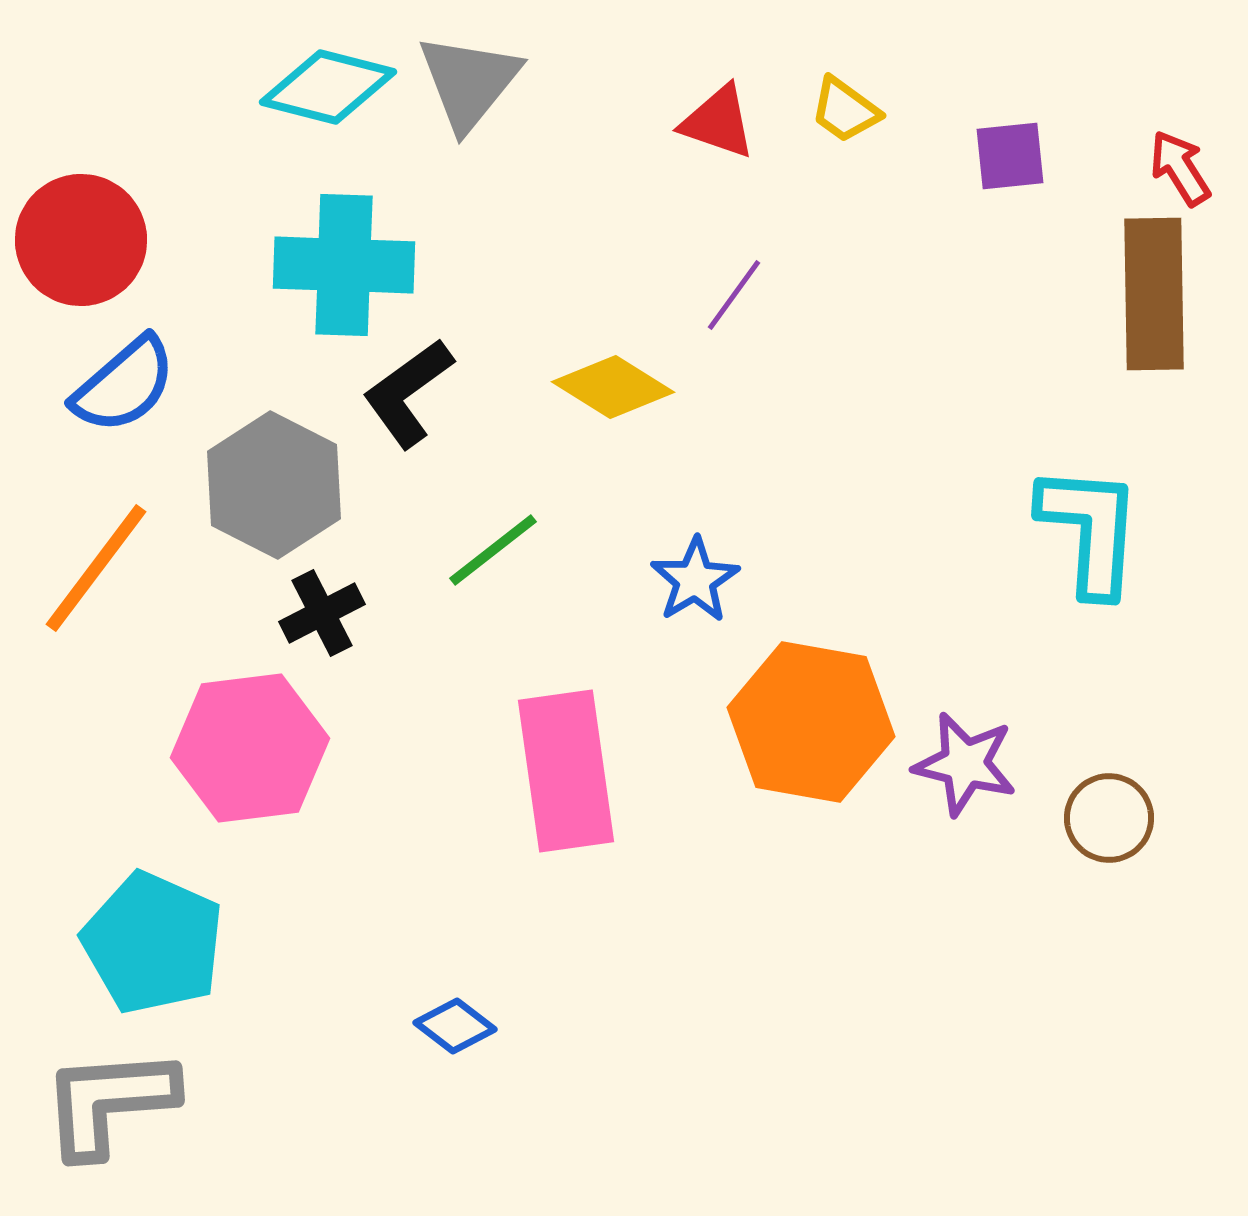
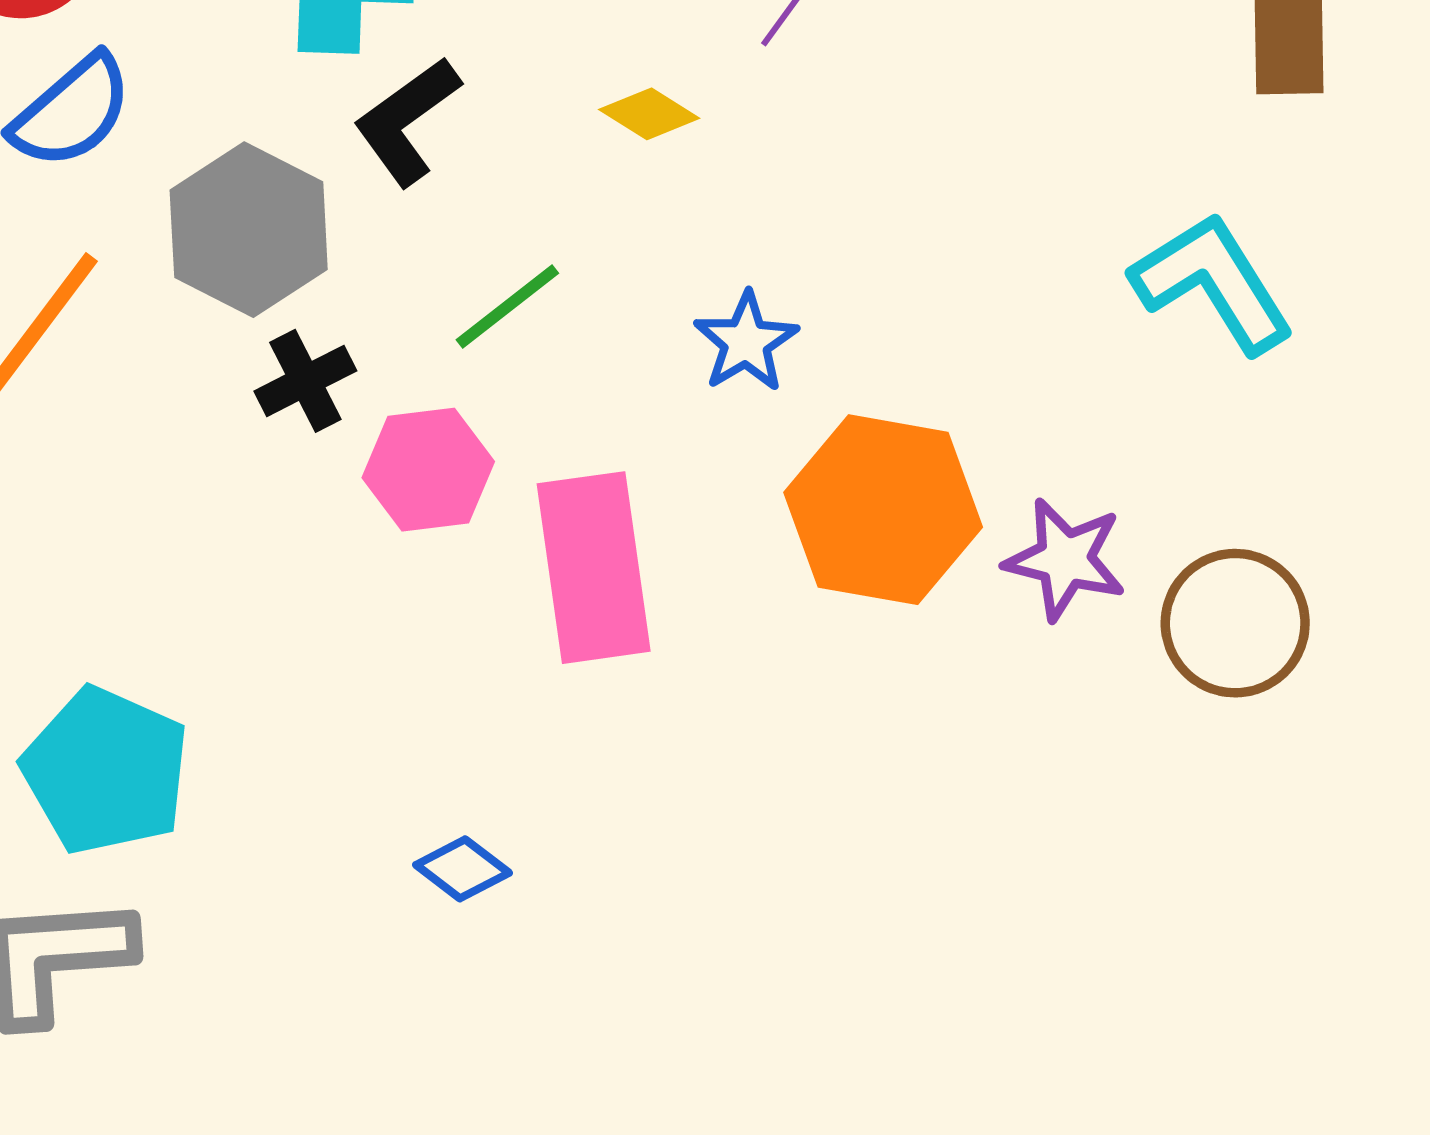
yellow diamond: (613, 387) -> (649, 114), size x0.7
cyan L-shape: (1090, 530) -> (1213, 283), turned -36
pink hexagon: (250, 748) -> (428, 470), moved, size x0.7
brown circle: (1109, 818) -> (1235, 623), size x1.4

